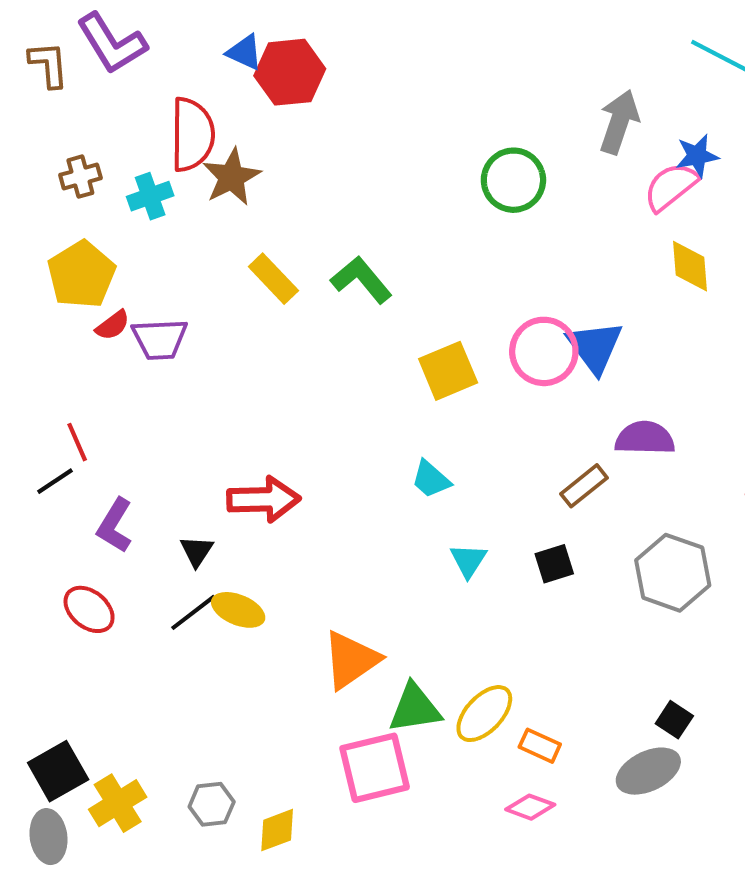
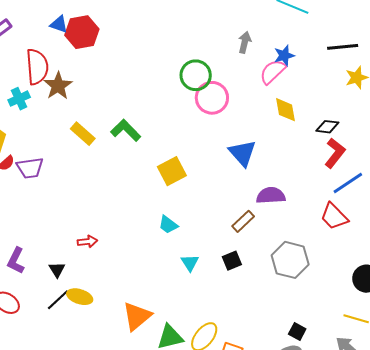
gray arrow: (619, 122) -> (245, 42), size x0.7
pink circle: (544, 351) -> (212, 98), moved
red arrow: (264, 499) -> (87, 242), size x0.6

